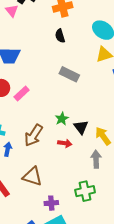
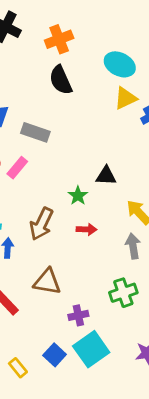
black semicircle: (60, 36) -> (61, 80), size x1.5
gray rectangle: (69, 74) -> (35, 132), moved
black triangle: (81, 127) -> (106, 176), moved, turned -42

